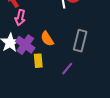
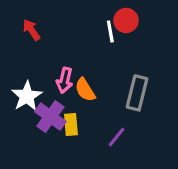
pink arrow: (20, 18) -> (65, 80), moved
purple cross: (25, 45) -> (50, 117), moved

